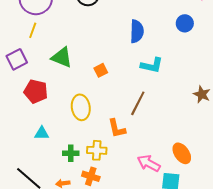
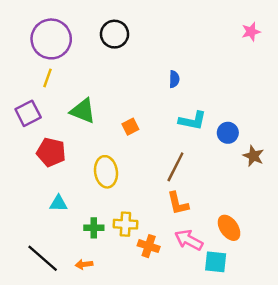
blue circle: (185, 23) -> (228, 133), moved
blue semicircle: (137, 31) -> (174, 79), size x0.6
orange L-shape: (117, 128) -> (178, 203), moved
orange cross: (91, 176) -> (149, 246), moved

